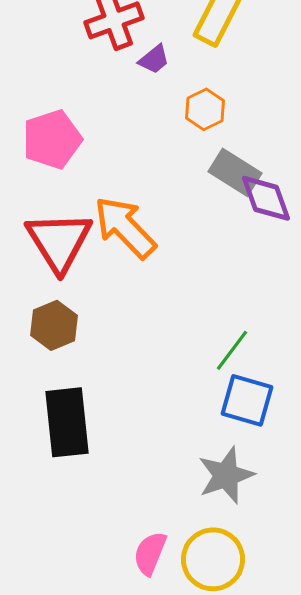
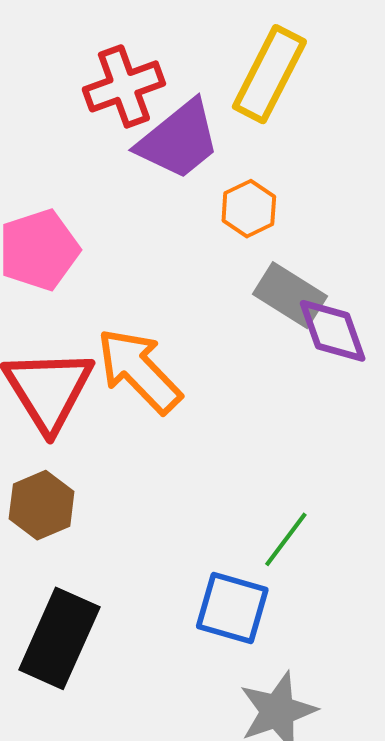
purple trapezoid: (154, 59) -> (179, 140), size x2.0
blue square: (247, 400) -> (232, 608), moved
black rectangle: (67, 422) -> (59, 638), turned 30

